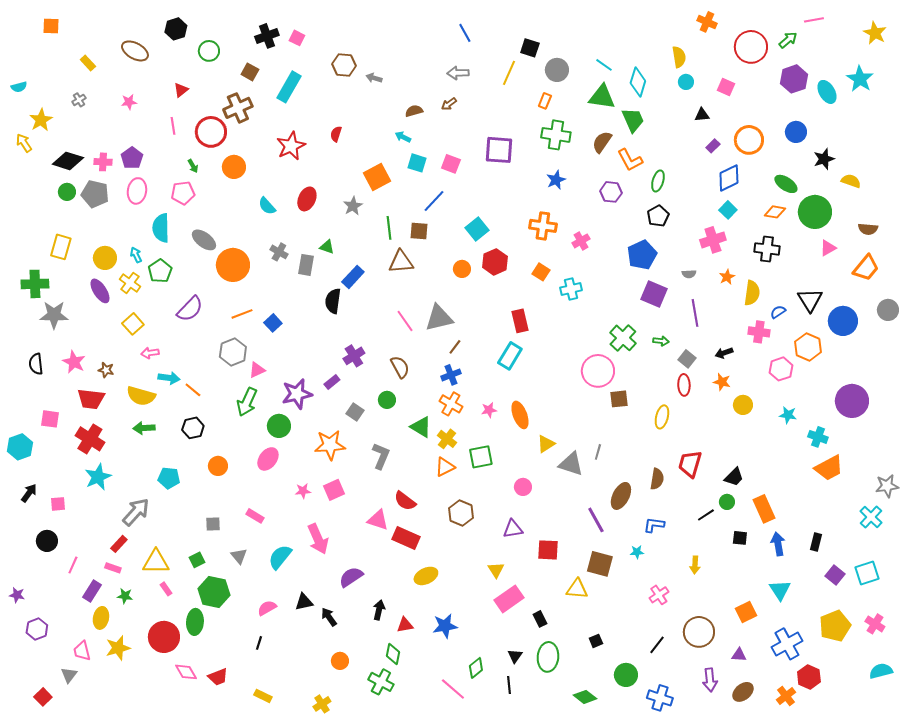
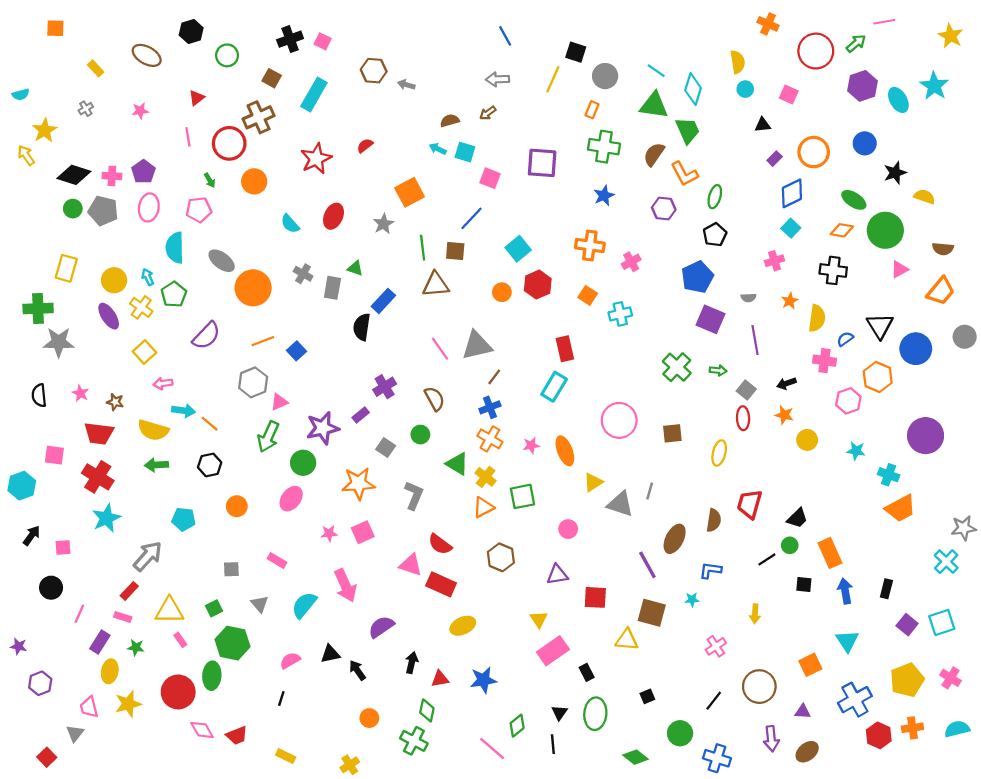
red semicircle: (336, 134) -> (365, 146), turned 35
cyan square: (417, 163) -> (465, 152), moved
pink cross: (713, 240) -> (775, 261), size x0.7
pink star: (74, 362) -> (80, 393), size x0.7
pink circle: (598, 371) -> (619, 420), moved
orange cross: (786, 696) -> (912, 728), moved, turned 30

